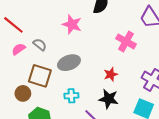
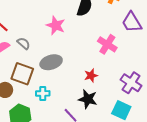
cyan cross: (71, 96) -> (43, 93), moved

